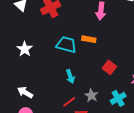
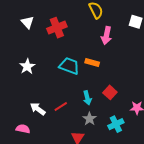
cyan arrow: (70, 76) -> (87, 98), moved
white arrow: (25, 92) -> (38, 109), moved
red line: (69, 102) -> (61, 106), moved

